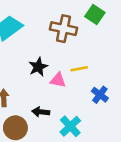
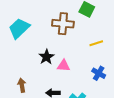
yellow line: (79, 69) -> (96, 43), moved

